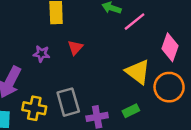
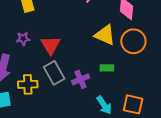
red triangle: (75, 48) -> (51, 45), moved, size x1.5
green rectangle: (131, 111) -> (107, 68), turned 40

